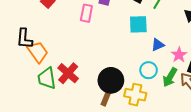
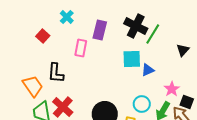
black L-shape: (24, 39) -> (56, 73), moved
blue triangle: (158, 45) -> (148, 70), moved

